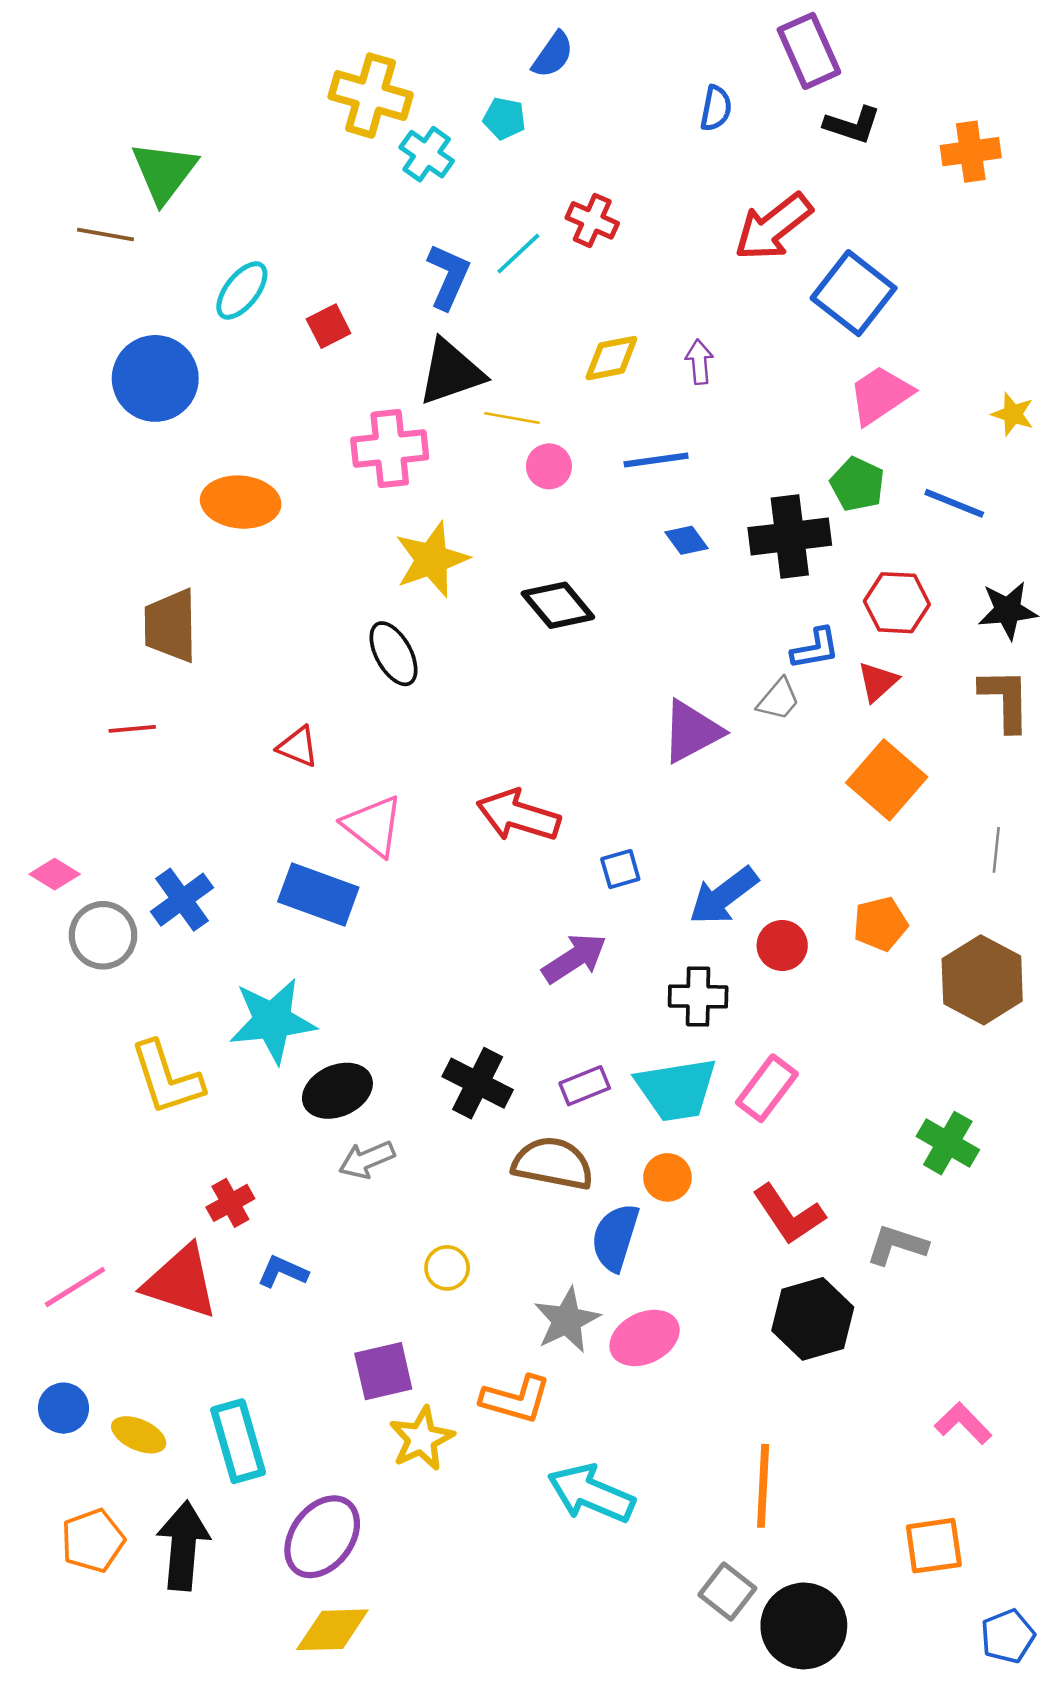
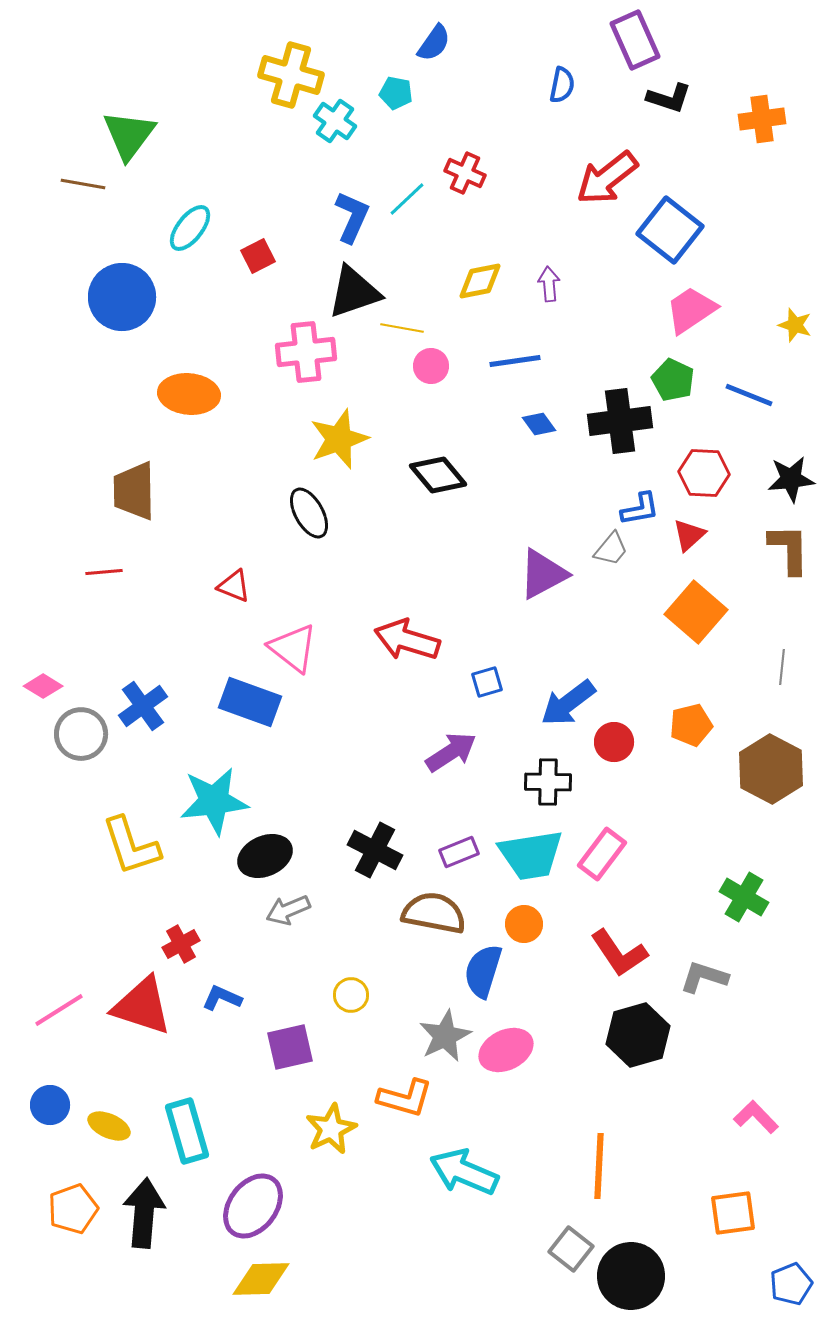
purple square: (383, 1371) -> (290, 1047), moved

